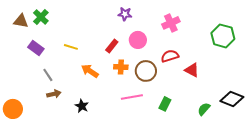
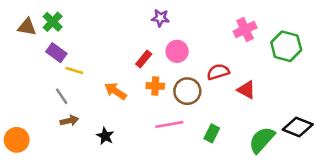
pink cross: (171, 23) -> (245, 30), moved
yellow line: (71, 47) -> (74, 71), moved
purple rectangle: (36, 48) -> (56, 53), moved
green semicircle: (204, 109) -> (262, 140), size x1.6

